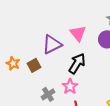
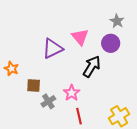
black arrow: (77, 63) -> (92, 67), moved
brown square: (34, 65) -> (34, 86), moved, turned 32

